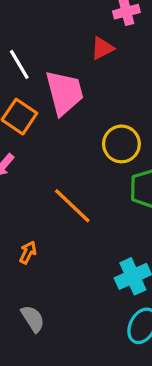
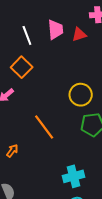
pink trapezoid: (64, 93) -> (55, 30), moved, size x0.7

